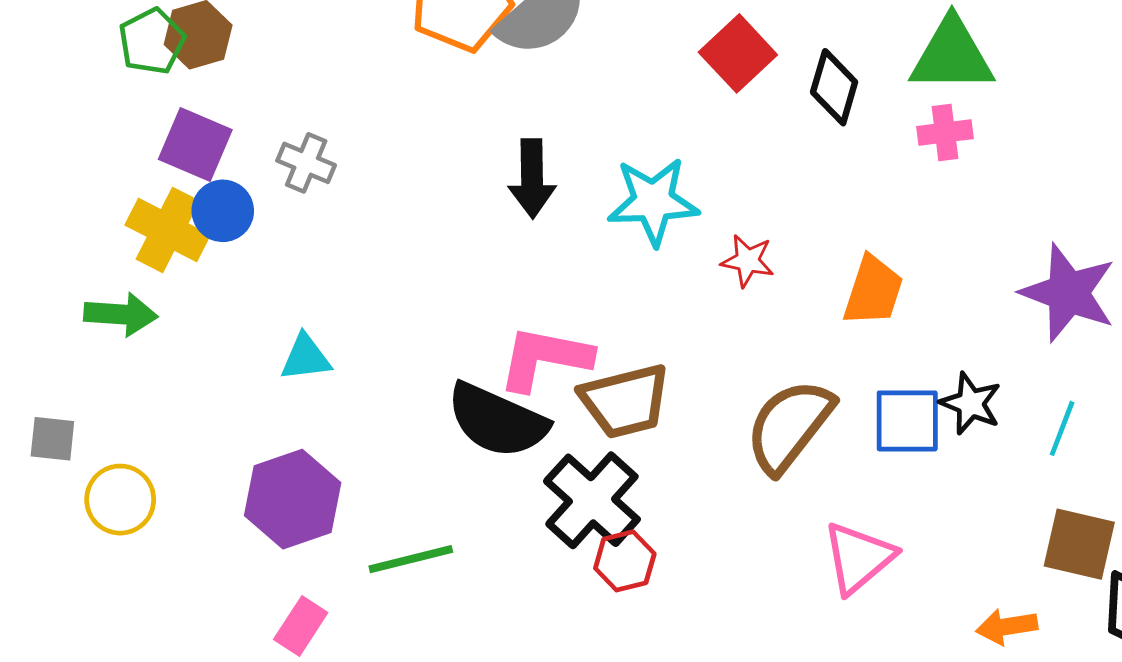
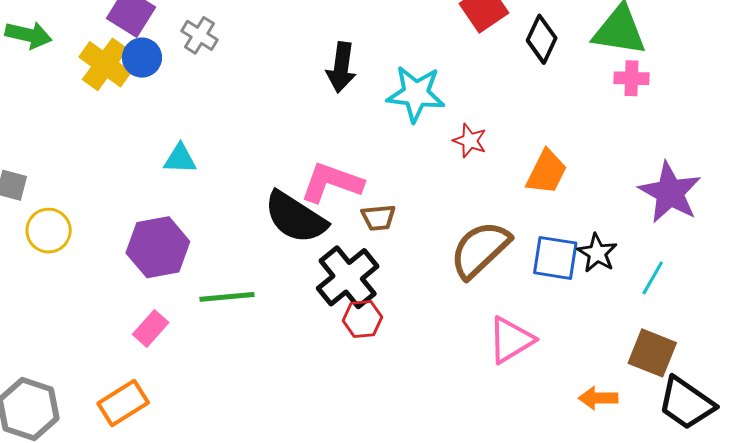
pink cross: (945, 133) -> (631, 78), moved
green arrow: (121, 314) -> (28, 35), moved
brown trapezoid: (625, 401) -> (378, 218), size x0.6

